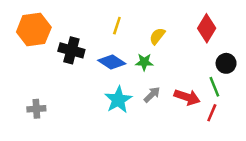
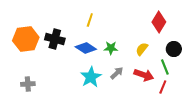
orange hexagon: (34, 30) -> (26, 39), moved
yellow semicircle: (157, 36) -> (142, 49), moved

